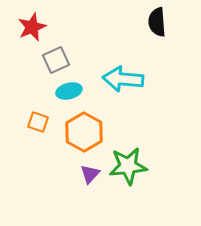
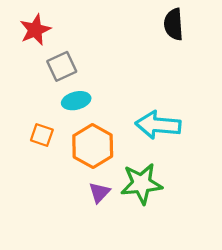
cyan arrow: (123, 79) -> (158, 125), moved

